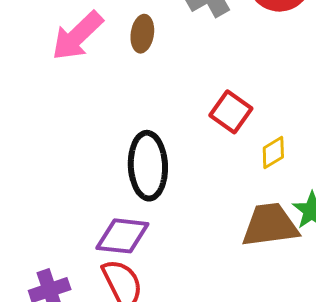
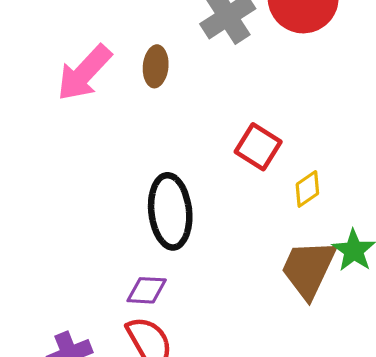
brown trapezoid: (270, 225) -> (308, 269), turned -54
purple diamond: (122, 236) -> (147, 290), size x0.7

